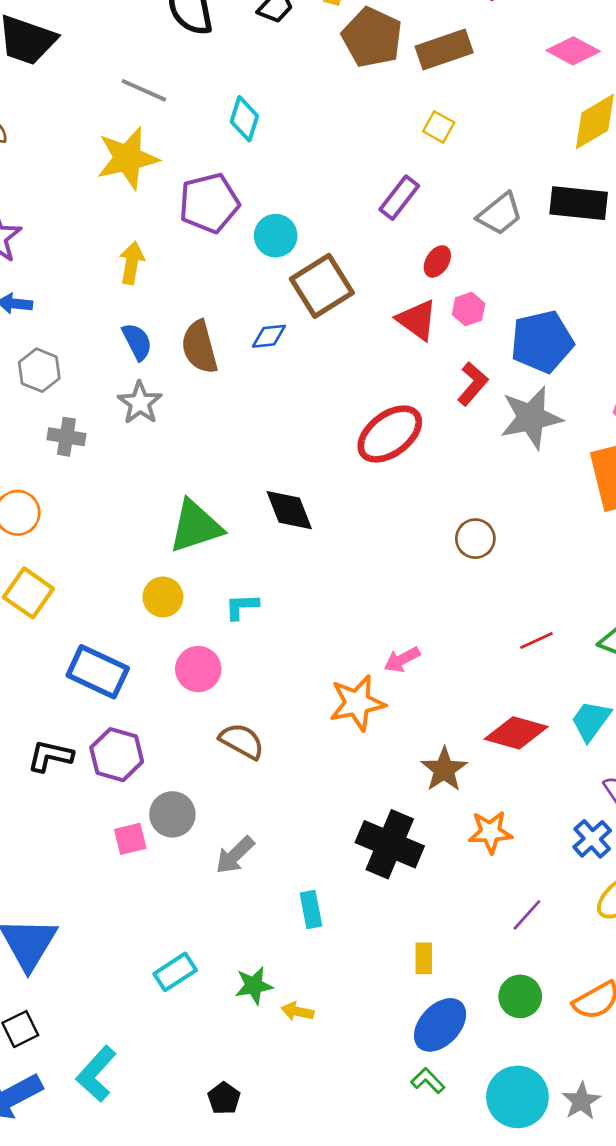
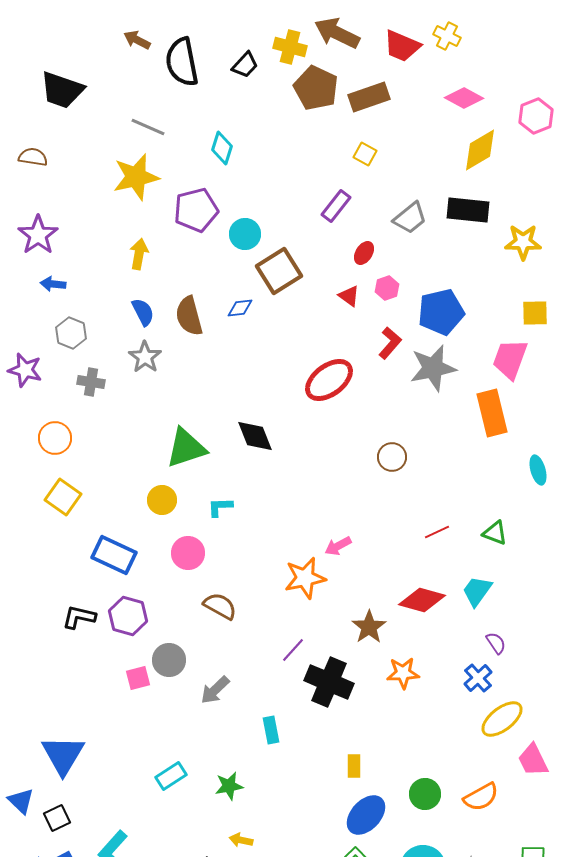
red triangle: (417, 320) -> (349, 296), size x0.7
purple line: (527, 915) -> (293, 650), moved
yellow arrow: (297, 1011) -> (241, 840), moved

